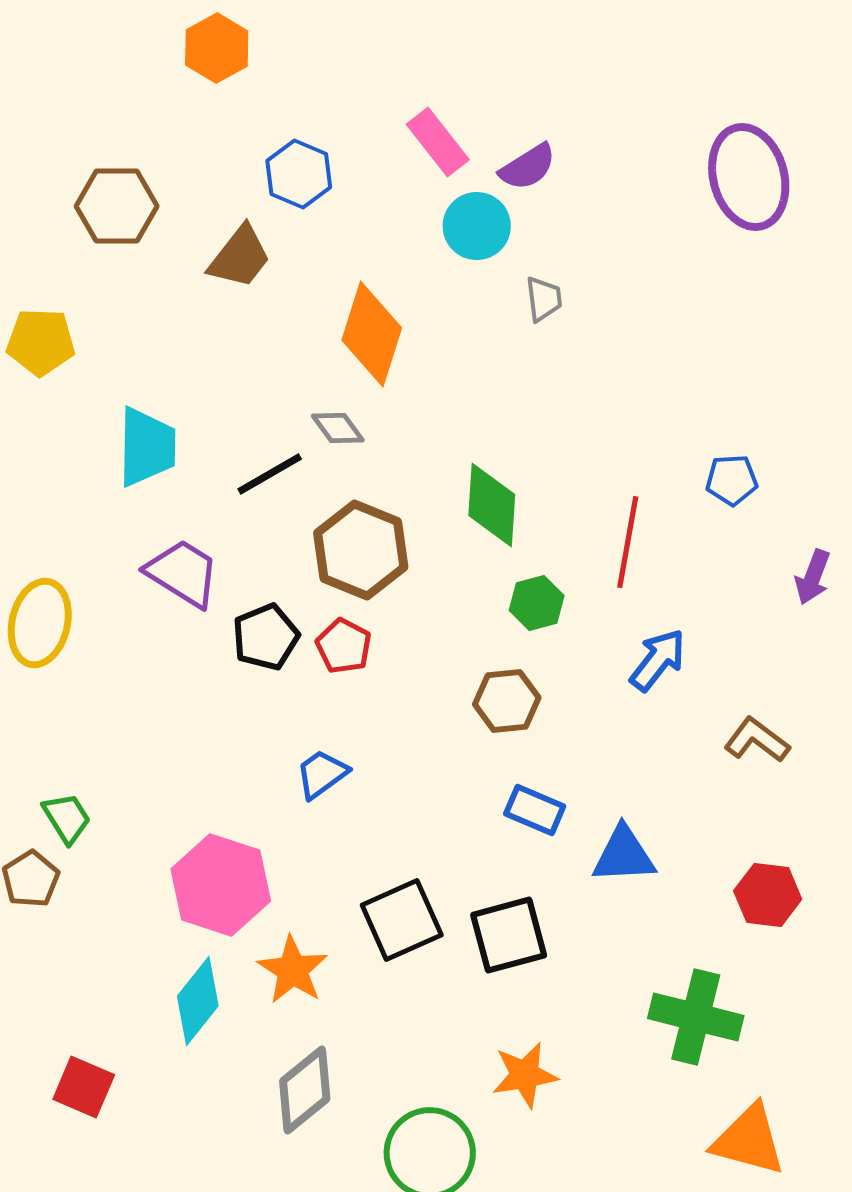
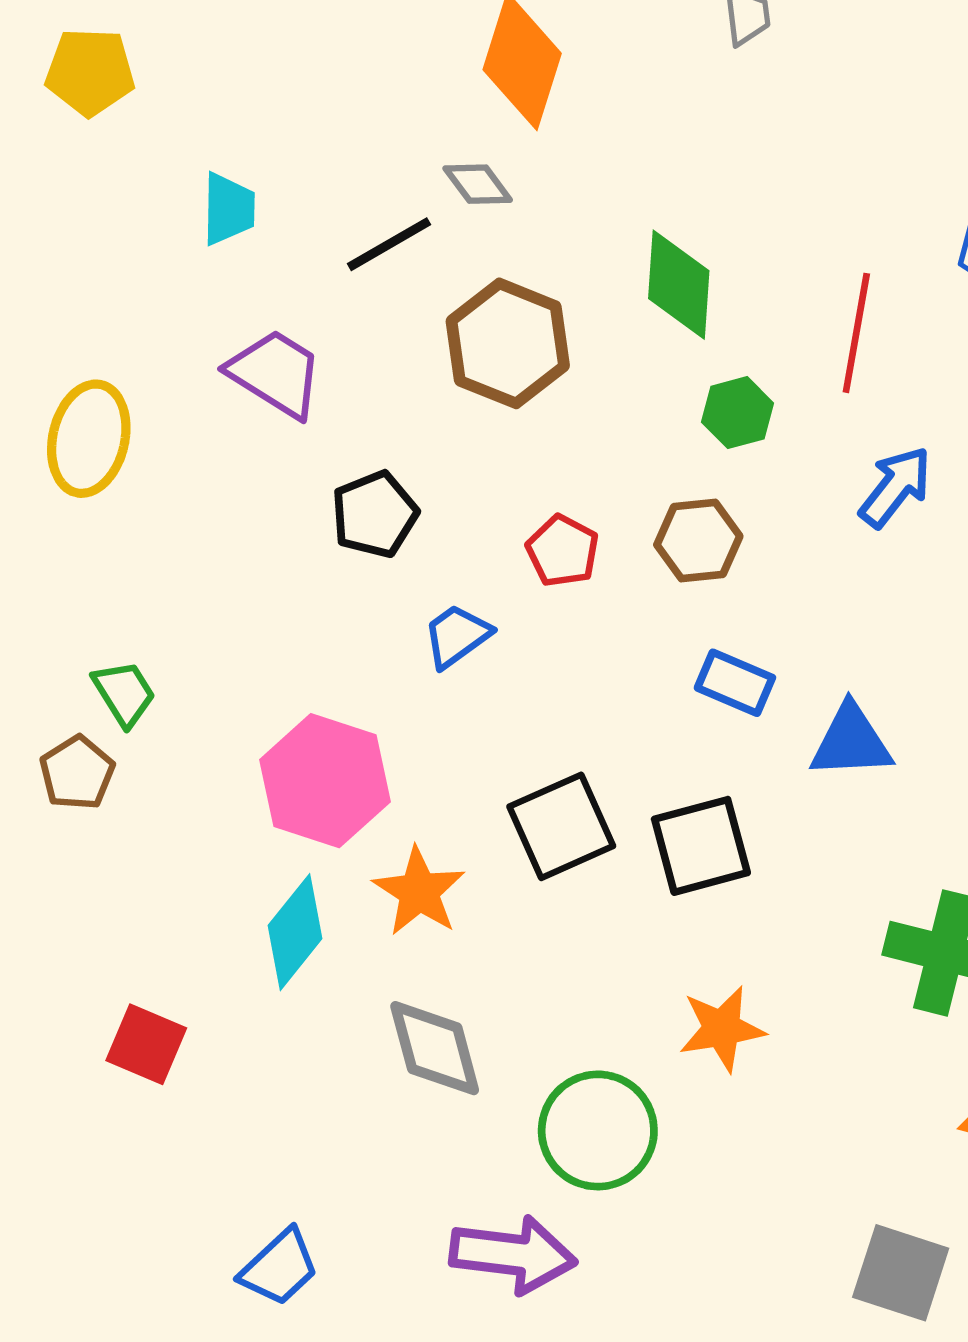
cyan trapezoid: (147, 447) -> (228, 209), size x0.7
black pentagon: (266, 637) -> (375, 514), moved
red pentagon: (344, 646) -> (563, 551), moved
gray diamond: (305, 1090) -> (435, 1048), turned -66

